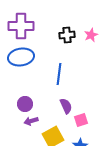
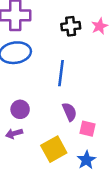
pink square: (81, 120) -> (88, 129), turned 32
purple arrow: (31, 121) -> (14, 133), moved

